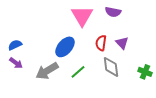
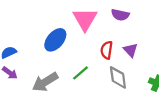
blue ellipse: (65, 47) -> (55, 40), moved
green line: (78, 72) -> (80, 73), moved

